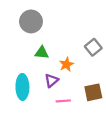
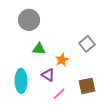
purple triangle: (51, 81) -> (48, 75), turned -48
pink line: (63, 101) -> (59, 94), turned -40

